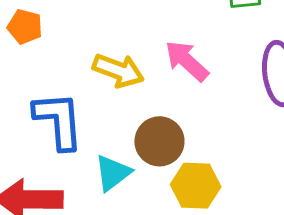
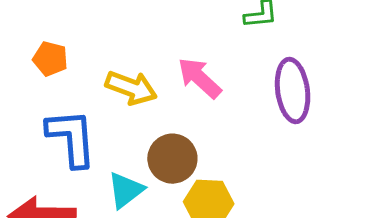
orange pentagon: (25, 27) -> (50, 59), moved

